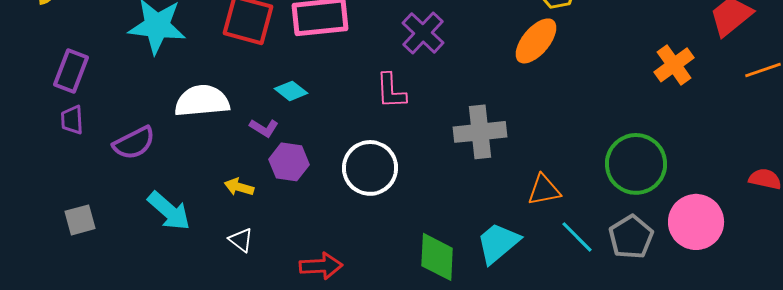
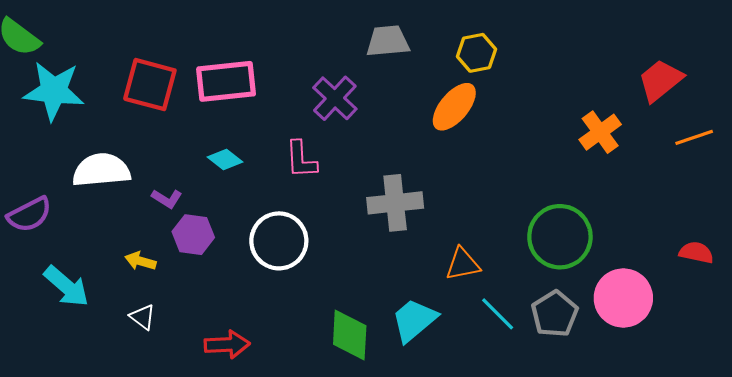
cyan diamond: (291, 91) -> (225, 160), moved

